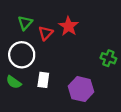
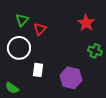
red star: (68, 26) -> (86, 23), moved
green semicircle: (14, 82) -> (12, 88), moved

